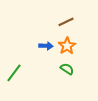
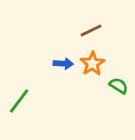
green semicircle: (67, 69) -> (119, 86), moved

